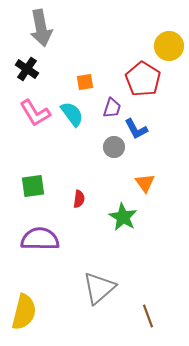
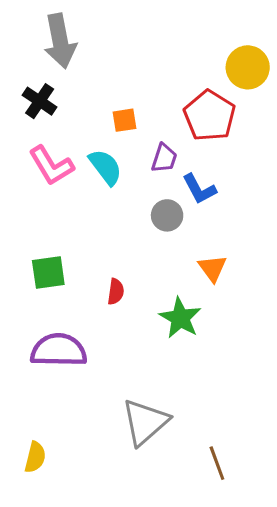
yellow semicircle: (24, 312) -> (35, 457), size x0.6

